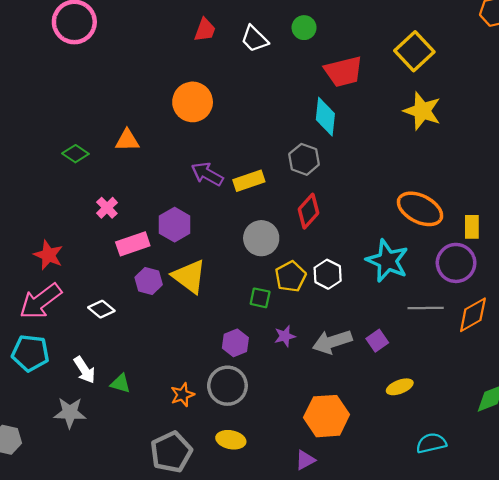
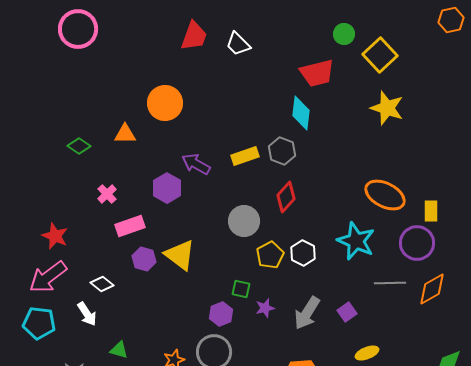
green circle: (304, 28) -> (344, 34), moved
red trapezoid: (205, 30) -> (194, 36), size x1.4
orange circle: (193, 102) -> (165, 103), moved
yellow rectangle: (249, 181) -> (245, 156), moved
purple hexagon: (175, 225) -> (167, 188), moved
green square: (260, 298) -> (241, 289), moved
gray arrow: (332, 342) -> (307, 313), turned -40
white arrow: (84, 370) -> (87, 314), moved

